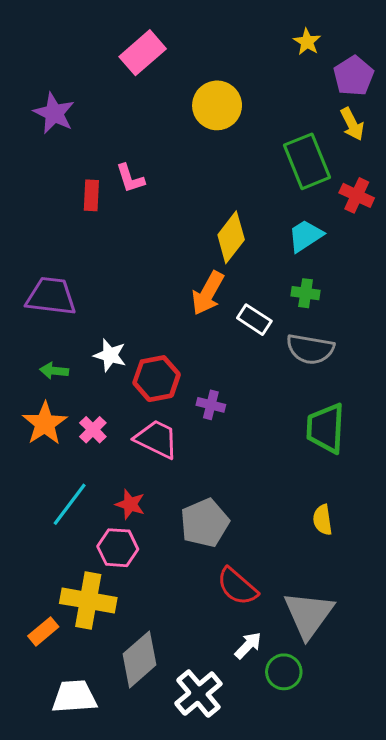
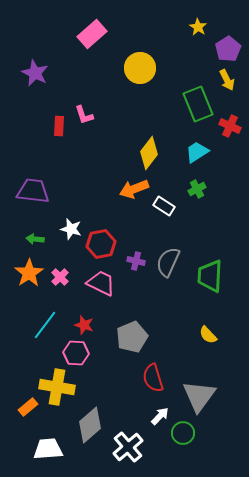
orange arrow: (208, 293) -> (134, 189), turned 40
green cross: (306, 293) -> (197, 189), turned -36
gray semicircle: (310, 349) -> (168, 262), moved, turned 104
yellow semicircle: (323, 520) -> (208, 335), turned -36
red semicircle: (237, 586) -> (153, 378), turned 32

